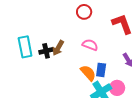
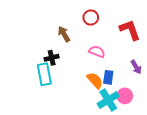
cyan rectangle: (25, 47) -> (44, 74), moved
brown arrow: (58, 48) -> (64, 34), moved, turned 119

